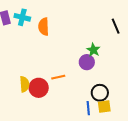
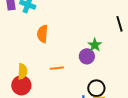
orange semicircle: (44, 27) -> (42, 34), moved
red circle: (39, 88) -> (21, 85), moved

